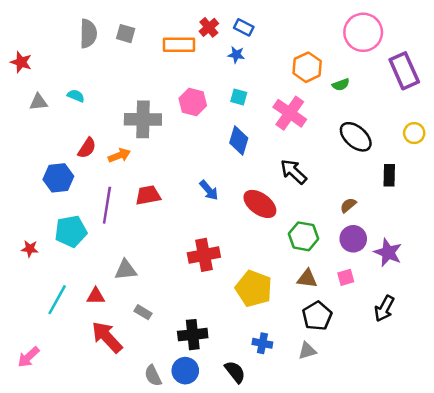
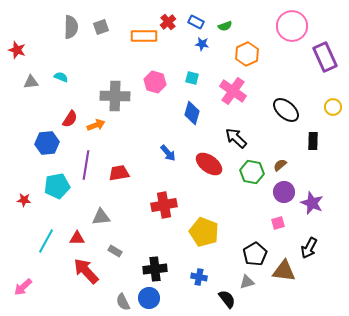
gray square: (126, 34) -> (101, 27), turned -35
blue star: (236, 55) -> (202, 44), moved
green semicircle: (341, 85) -> (225, 26), moved
red trapezoid: (148, 195) -> (119, 173), moved
green hexagon: (303, 236) -> (252, 172), moved
brown triangle: (307, 279) -> (284, 271), moved, size x1.4
blue cross: (262, 343) -> (199, 277), moved
black semicircle: (235, 372) -> (227, 299), moved

